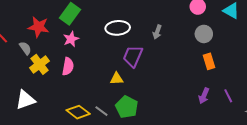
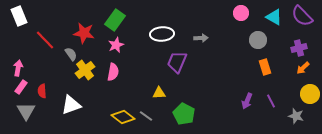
gray arrow: (157, 32) -> (201, 38), turned -112
gray circle: (204, 34) -> (258, 40), moved
orange rectangle: (209, 61) -> (265, 67), moved
yellow triangle: (117, 79) -> (159, 93), moved
green pentagon: (127, 107) -> (184, 114), moved

